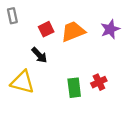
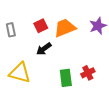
gray rectangle: (12, 16) -> (11, 30), moved
black arrow: (39, 55) -> (44, 49), moved, turned 98

